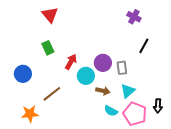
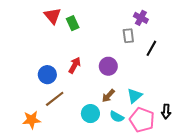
green rectangle: (48, 48) -> (73, 23), moved
gray rectangle: (122, 68) -> (128, 36), moved
blue circle: (23, 74) -> (47, 75), moved
cyan circle: (86, 76) -> (90, 114), moved
brown arrow: (103, 91) -> (108, 96), turned 120

